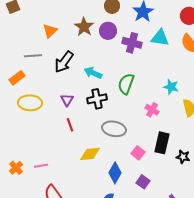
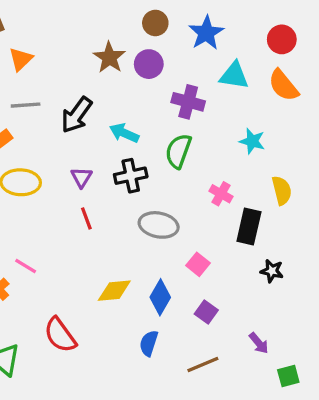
orange triangle: (50, 31) -> (21, 59), moved
purple cross: (132, 43) -> (188, 102), moved
cyan star: (171, 87) -> (252, 141), moved
black rectangle: (162, 143) -> (249, 227), moved
yellow diamond: (90, 154) -> (114, 291), moved
pink line: (41, 166) -> (26, 266), moved, turned 40

